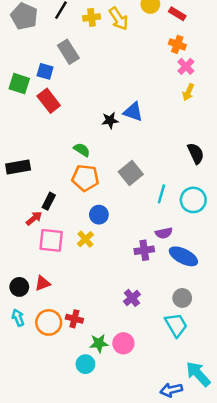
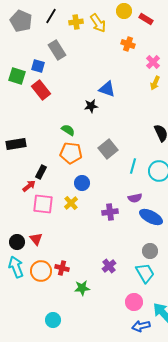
orange cross: (177, 44) -> (128, 44), moved
blue triangle: (133, 112) -> (107, 89), moved
purple cross: (144, 250) -> (110, 212), moved
red triangle: (43, 283) -> (36, 239), turned -48
purple cross: (132, 298) -> (109, 266), moved
cyan arrow: (18, 318) -> (16, 267), size x1.5
pink circle: (123, 343) -> (134, 302), moved
cyan circle: (85, 364) -> (53, 320), moved

